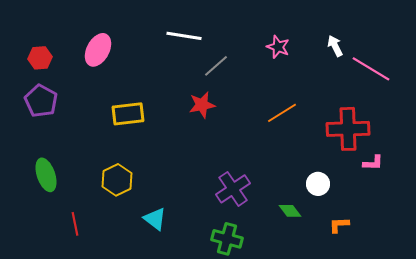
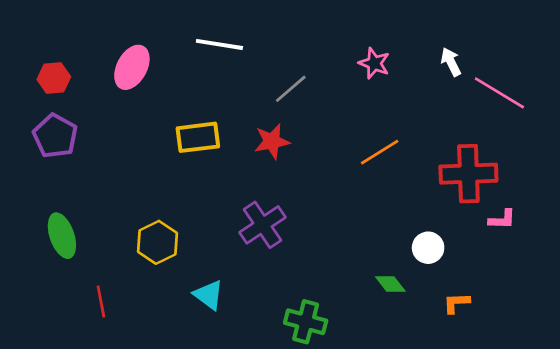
white line: (184, 36) -> (219, 44), moved
yellow rectangle: (128, 114) -> (198, 137), moved
purple cross: (233, 189) -> (262, 225), moved

